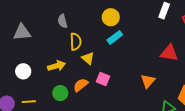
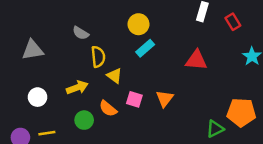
gray semicircle: (63, 21) -> (81, 33), turned -40
red triangle: (169, 53) -> (196, 60), moved
orange triangle: (148, 81) -> (165, 99), moved
orange semicircle: (81, 85) -> (108, 109), turned -98

